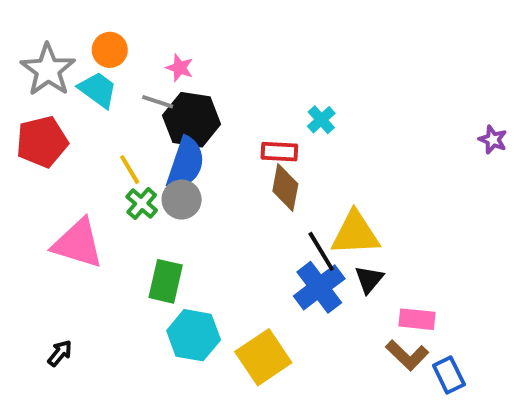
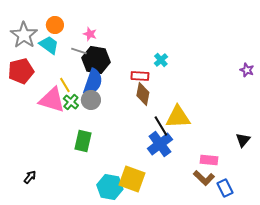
pink triangle: (78, 243) -> (52, 100), moved
black triangle: (369, 279) -> (243, 140), moved
cyan hexagon: (194, 335) -> (110, 187), moved
yellow square: (263, 357) -> (132, 179), turned -36

